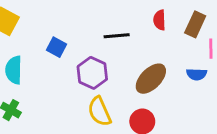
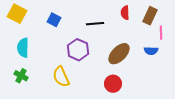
blue square: (57, 47) -> (54, 20), moved
yellow semicircle: (99, 111) -> (61, 77), moved

